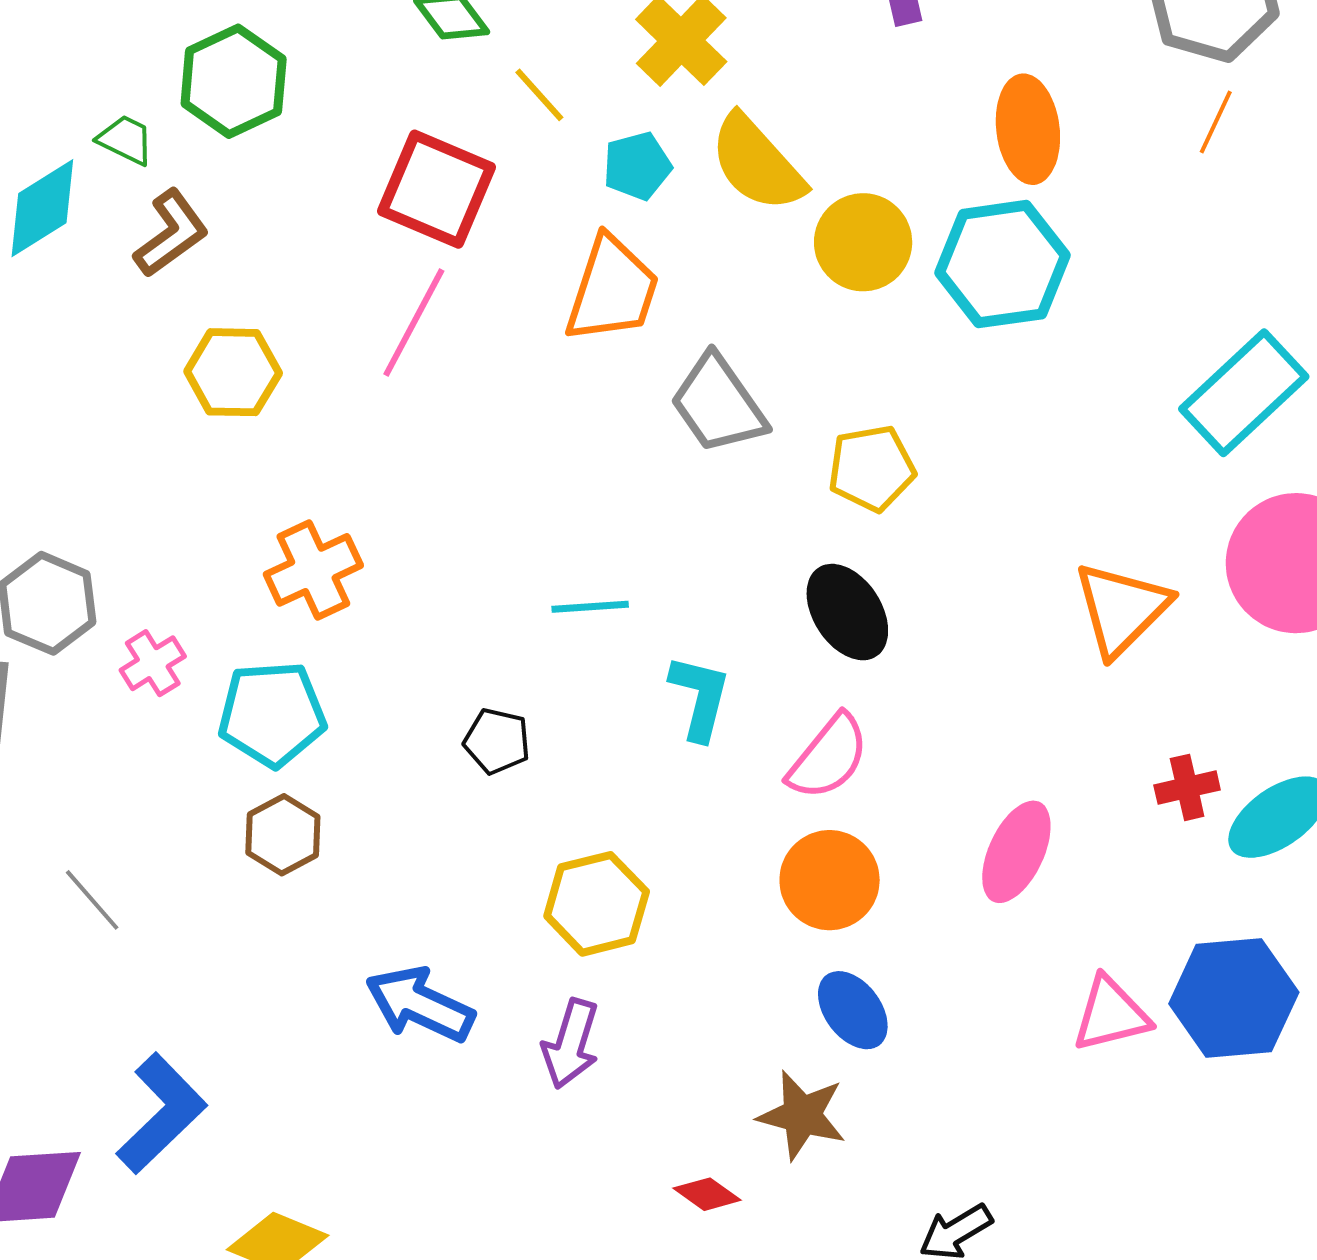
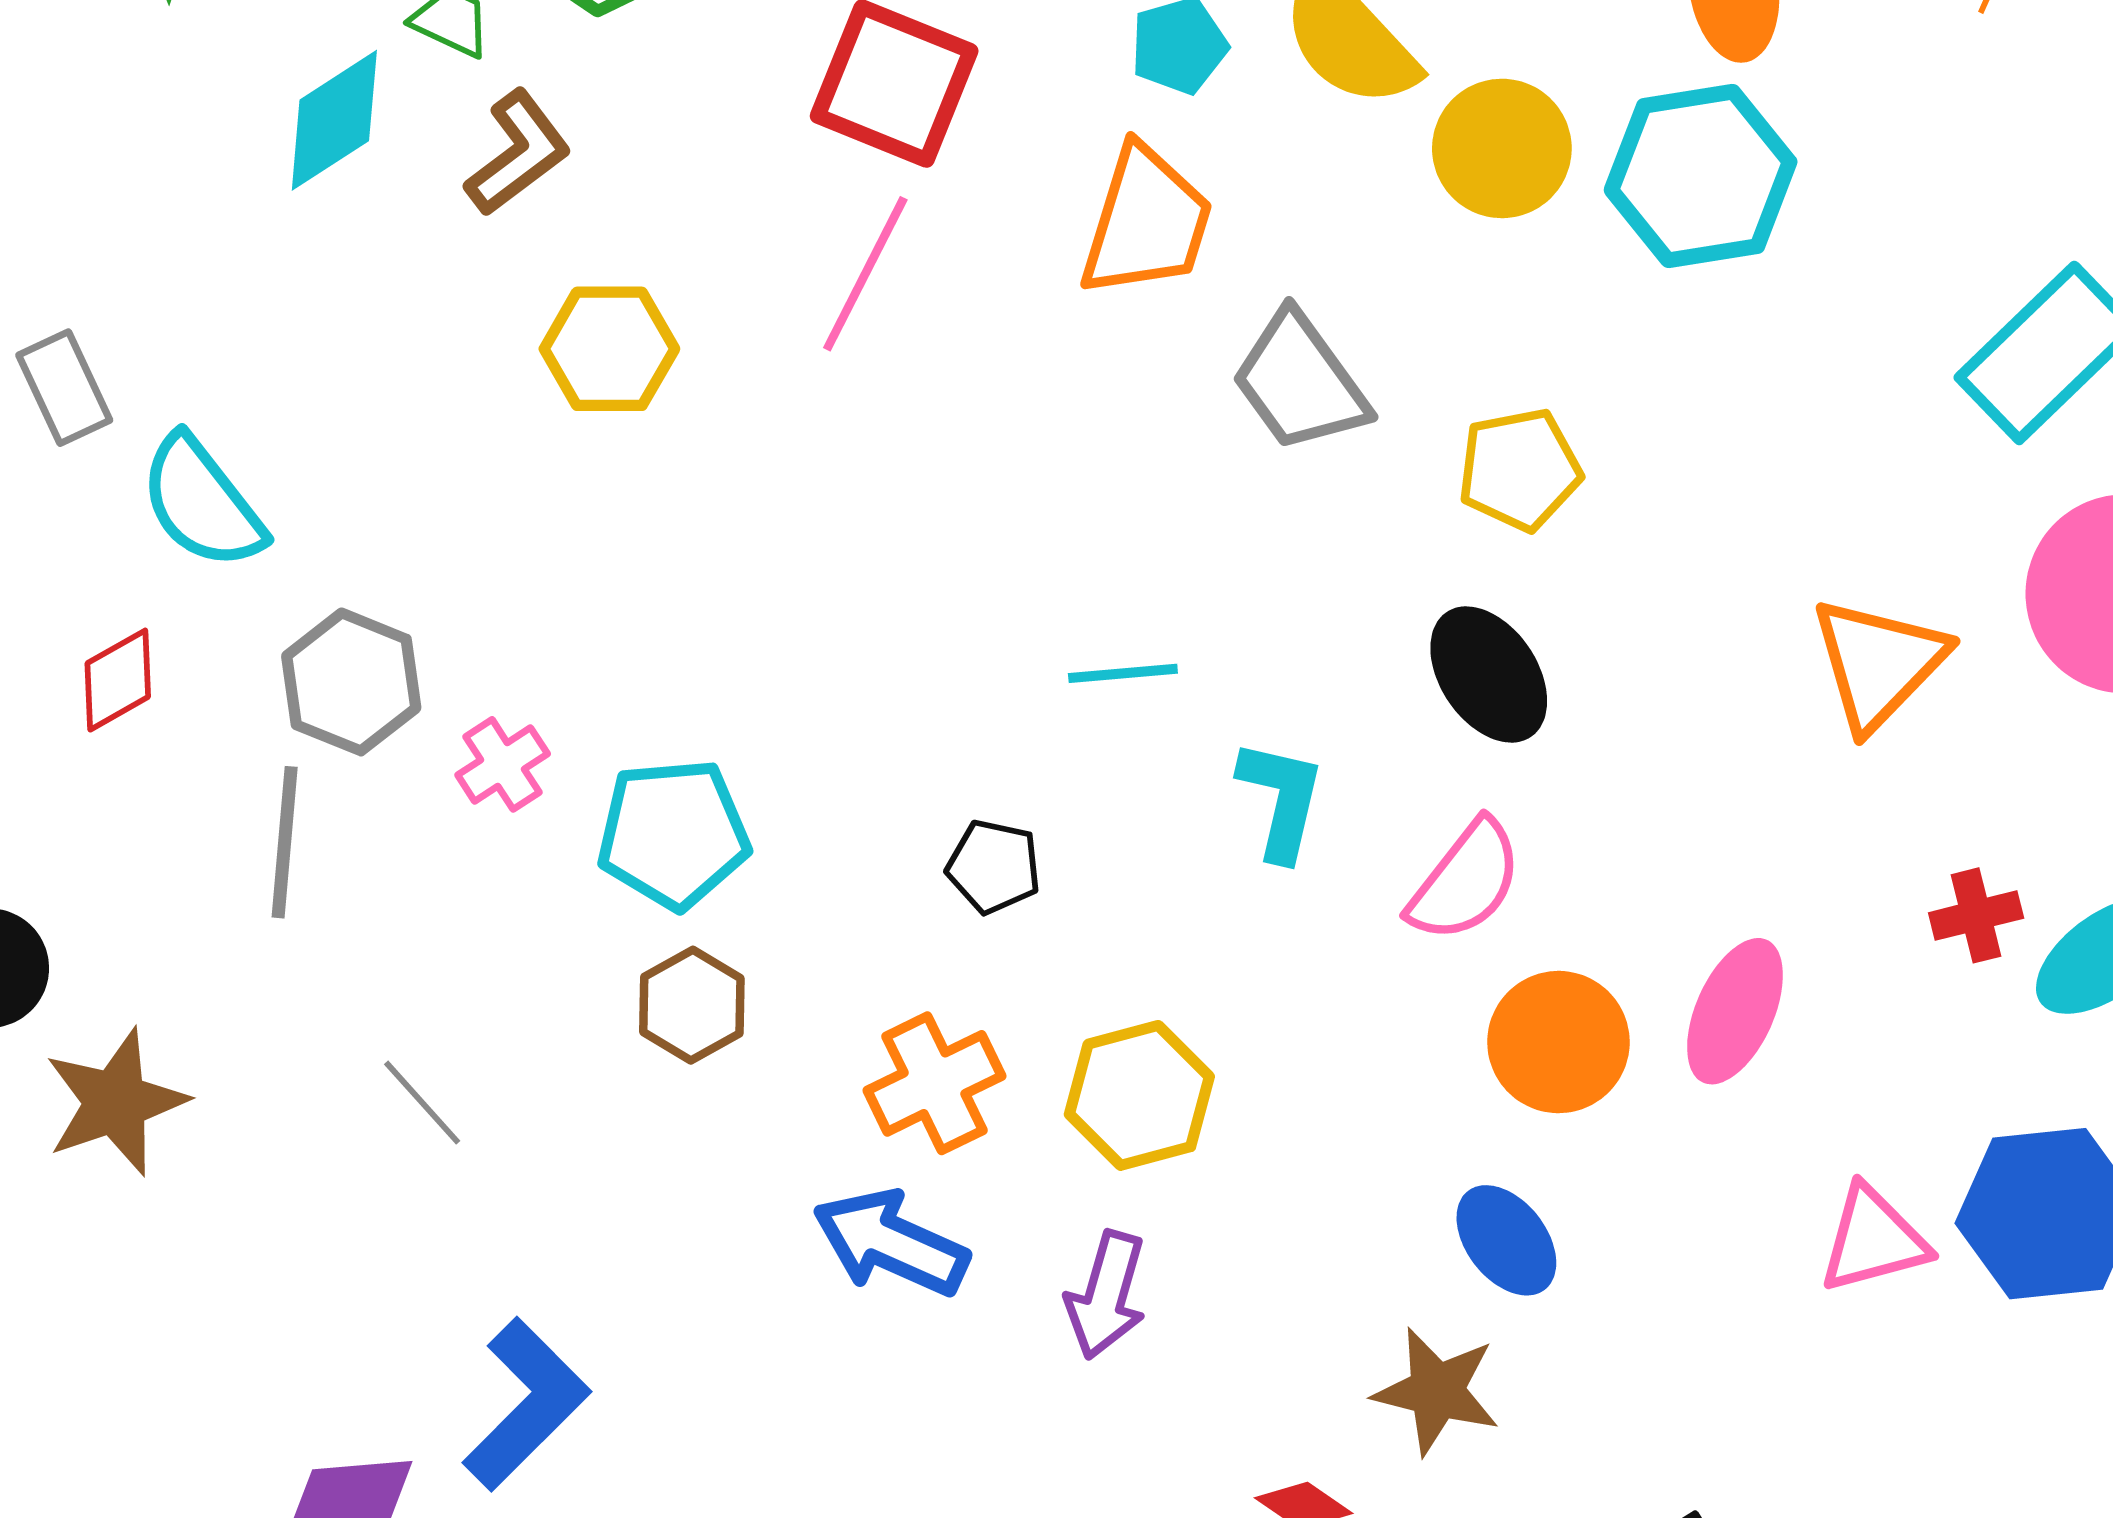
orange cross: (313, 570) -> (935, 1083), moved
orange circle: (830, 880) -> (1558, 1042), moved

